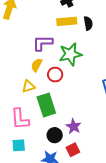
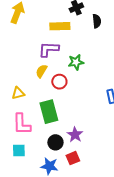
yellow rectangle: (67, 21) -> (60, 26), moved
black semicircle: (88, 23) -> (97, 21), moved
green star: (70, 54) -> (76, 62), size x0.7
yellow triangle: (28, 86) -> (18, 93), moved

